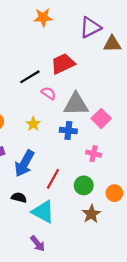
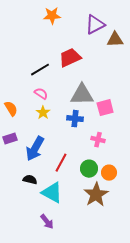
pink semicircle: (49, 93) -> (41, 94), moved
pink square: (101, 118) -> (105, 108), turned 30
orange circle: (114, 193) -> (109, 173), moved
brown star: (91, 214) -> (96, 195), size x1.4

